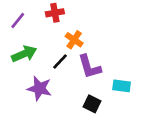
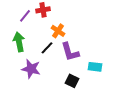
purple line: (18, 21) -> (25, 16), moved
green arrow: (24, 54) -> (19, 42), turned -78

